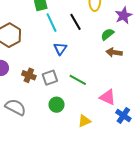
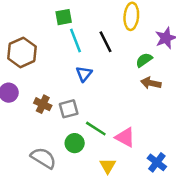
green line: (78, 80) -> (96, 129), moved
pink triangle: (108, 97) -> (125, 137), moved
gray semicircle: (15, 107) -> (43, 158), moved
yellow triangle: (84, 121) -> (108, 166), turned -40

